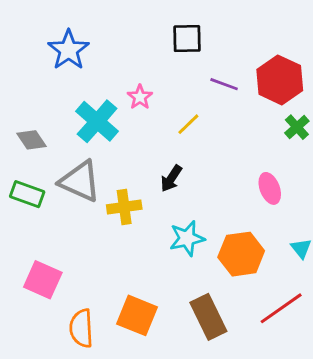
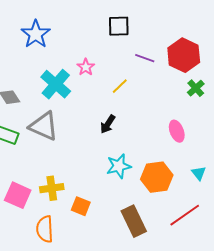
yellow cross: (124, 207) -> (52, 188), moved
orange square: (137, 315) -> (81, 206), moved, size x0.7

